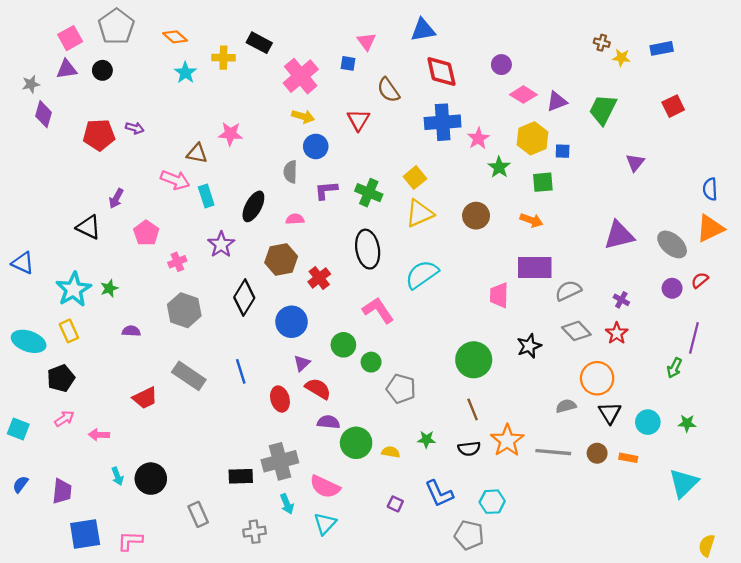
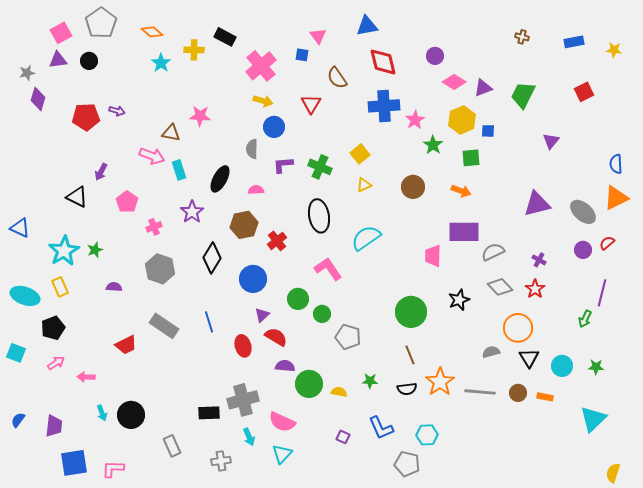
yellow star: (621, 58) -> (614, 50), moved
yellow triangle: (420, 213) -> (364, 185), size x0.6
cyan square: (18, 429) -> (16, 353), moved

